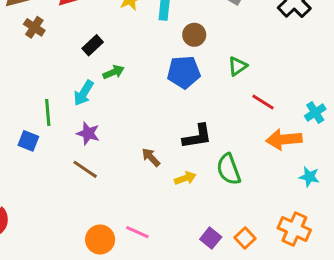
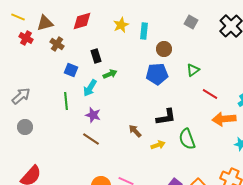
black rectangle: (93, 45) -> (96, 56), turned -64
blue square: (28, 141) -> (71, 70), moved

